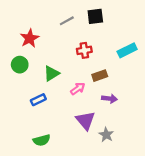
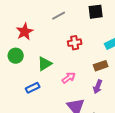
black square: (95, 16) -> (96, 12), moved
brown rectangle: (100, 76) -> (101, 66), moved
purple arrow: (110, 99) -> (98, 87), turned 104

